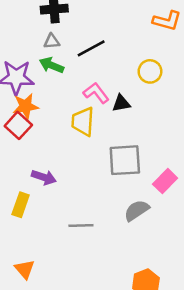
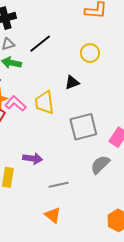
pink L-shape: (96, 93) -> (15, 104), moved
purple arrow: (44, 177) -> (33, 158), moved
orange triangle: (25, 269) -> (53, 215), moved

